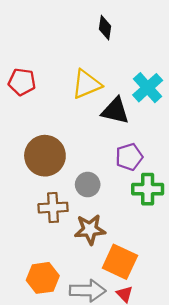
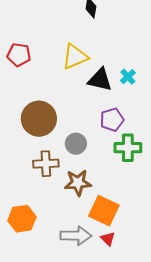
cyan cross: (148, 88) -> (128, 77), moved, size x0.6
orange hexagon: (43, 278) -> (22, 219), moved

